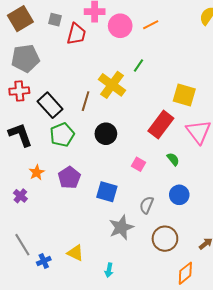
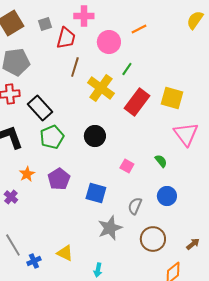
gray square: (55, 20) -> (45, 24), turned -32
pink circle: (120, 26) -> (109, 42), moved
brown line: (86, 101) -> (75, 67), moved
red rectangle: (161, 125) -> (137, 102), moved

